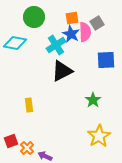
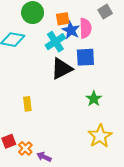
orange square: (72, 18) -> (63, 19), moved
gray square: (97, 23) -> (105, 12), moved
blue square: (106, 60) -> (85, 57), moved

